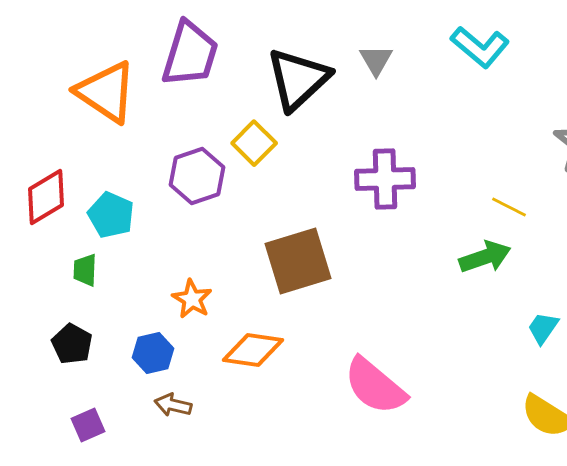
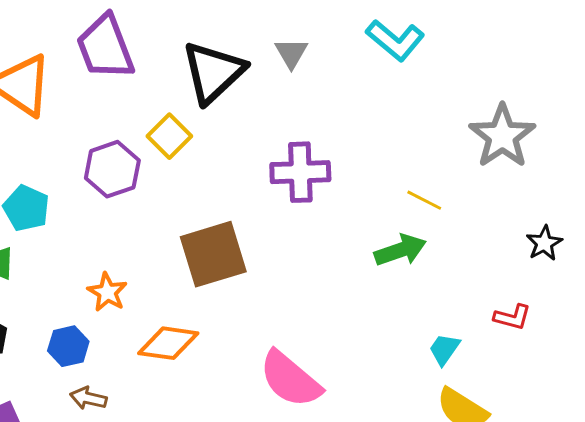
purple trapezoid: (190, 54) -> (105, 47), turned 142
cyan trapezoid: (543, 328) -> (444, 349), moved

